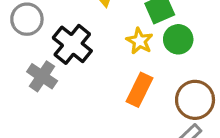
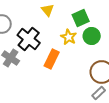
orange rectangle: (140, 90) -> (52, 59), moved

